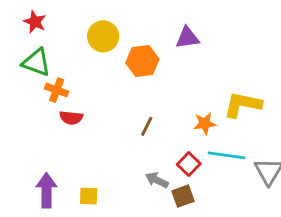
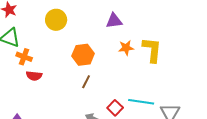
orange hexagon: (142, 61) -> (83, 55), moved
yellow L-shape: (243, 105) -> (152, 50), moved, turned 84
orange star: (205, 123) -> (126, 48), moved

